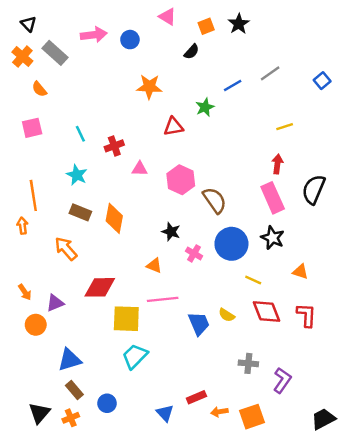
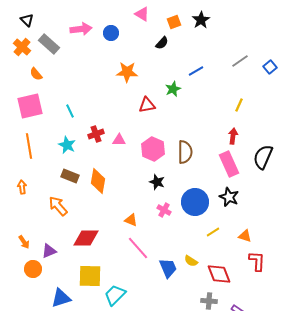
gray line: (270, 73) -> (240, 61), moved
yellow line: (285, 127) -> (239, 105), turned -48
pink square: (32, 128) -> (30, 106), size x1.5
red cross: (114, 146) -> (96, 134), moved
orange line: (33, 195) -> (29, 146), moved
brown semicircle: (215, 200) -> (185, 152), moved, turned 35
black star: (171, 232) -> (157, 182), moved
orange triangle: (300, 272) -> (245, 236), moved
yellow line: (253, 280) -> (213, 232), turned -56
pink line: (163, 299) -> (138, 248), turned 55
red diamond: (267, 311) -> (219, 274), moved
yellow square: (126, 319) -> (90, 276), moved

